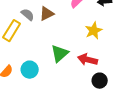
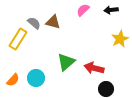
brown triangle: (47, 14) -> (53, 22), turned 42
yellow star: (94, 31) -> (120, 39), moved

